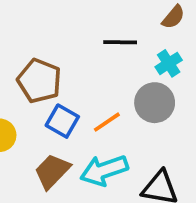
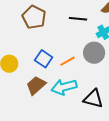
brown pentagon: (39, 81) -> (34, 17), moved

